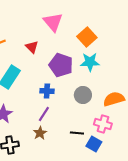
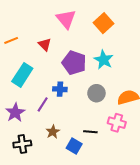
orange square: (87, 37) -> (104, 23), moved
cyan star: (90, 62) -> (104, 60), turned 30
purple line: (44, 114) -> (43, 104), moved
blue square: (94, 144) -> (74, 146), moved

